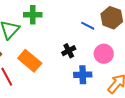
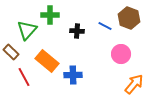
black cross: (69, 51) -> (77, 31), moved, turned 32
blue cross: (83, 75) -> (73, 75), moved

